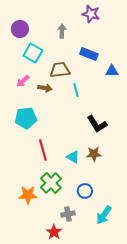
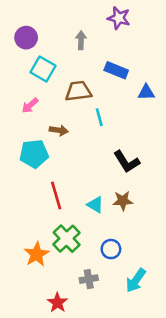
brown arrow: (45, 88) -> (59, 130), moved
orange star: (28, 195) -> (37, 254), turned -30
red star: (54, 232) -> (57, 303), moved

